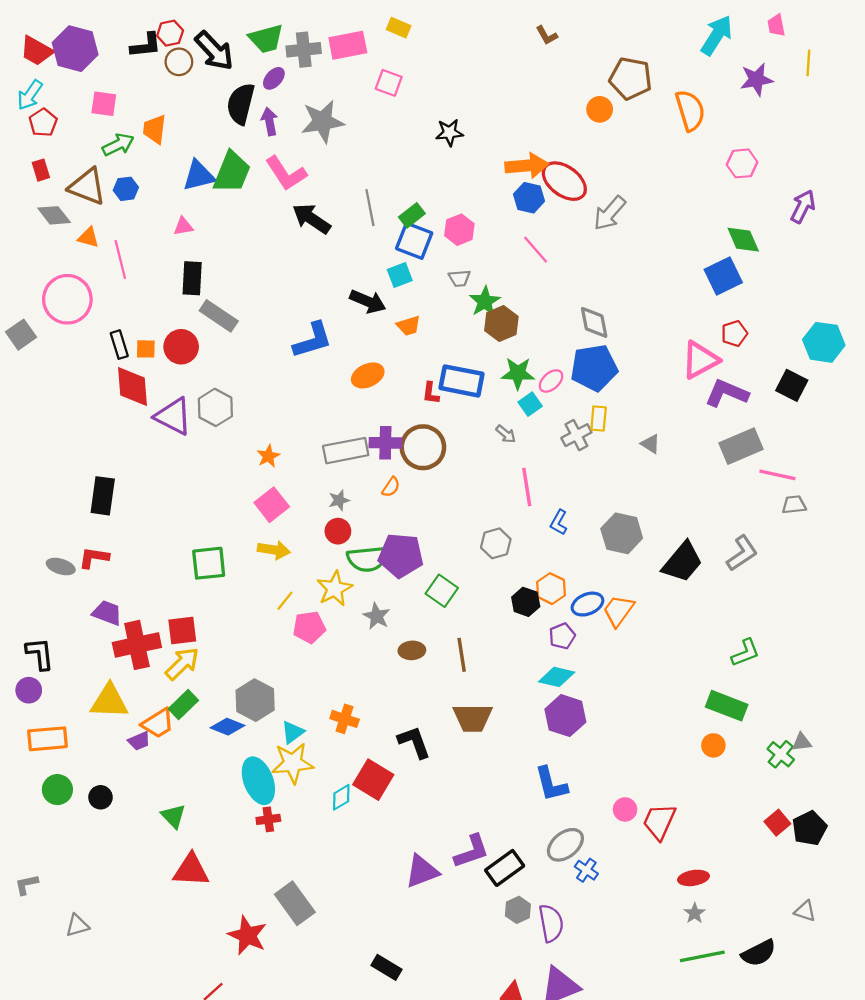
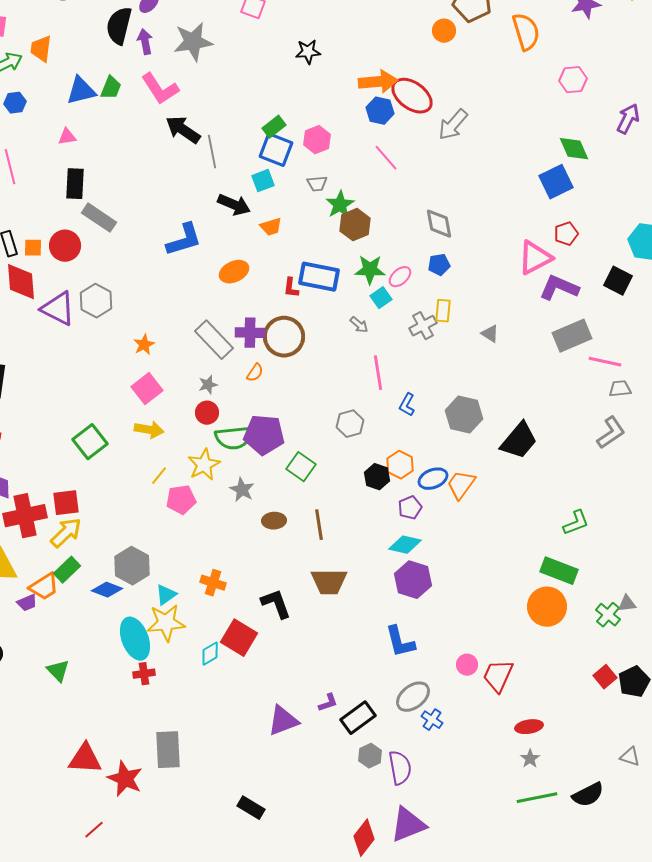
green trapezoid: (232, 172) -> (111, 88), size x0.6
gray line: (370, 208) -> (212, 152), moved
blue pentagon: (594, 368) -> (439, 265), size x0.5
gray rectangle: (346, 451) -> (214, 340), turned 57
gray L-shape: (742, 553) -> (611, 433), moved
green square: (209, 563) -> (90, 442), turned -32
orange circle: (713, 745) -> (547, 607), size x1.8
purple L-shape: (472, 851) -> (328, 703), size x0.6
red triangle: (191, 870) -> (85, 759), moved
gray rectangle: (295, 903) -> (168, 750), turned 33

